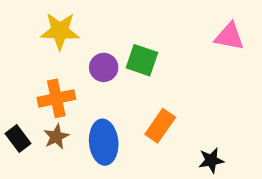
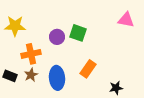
yellow star: (60, 31) -> (15, 26), moved
black rectangle: (18, 139) -> (10, 76), turned -32

